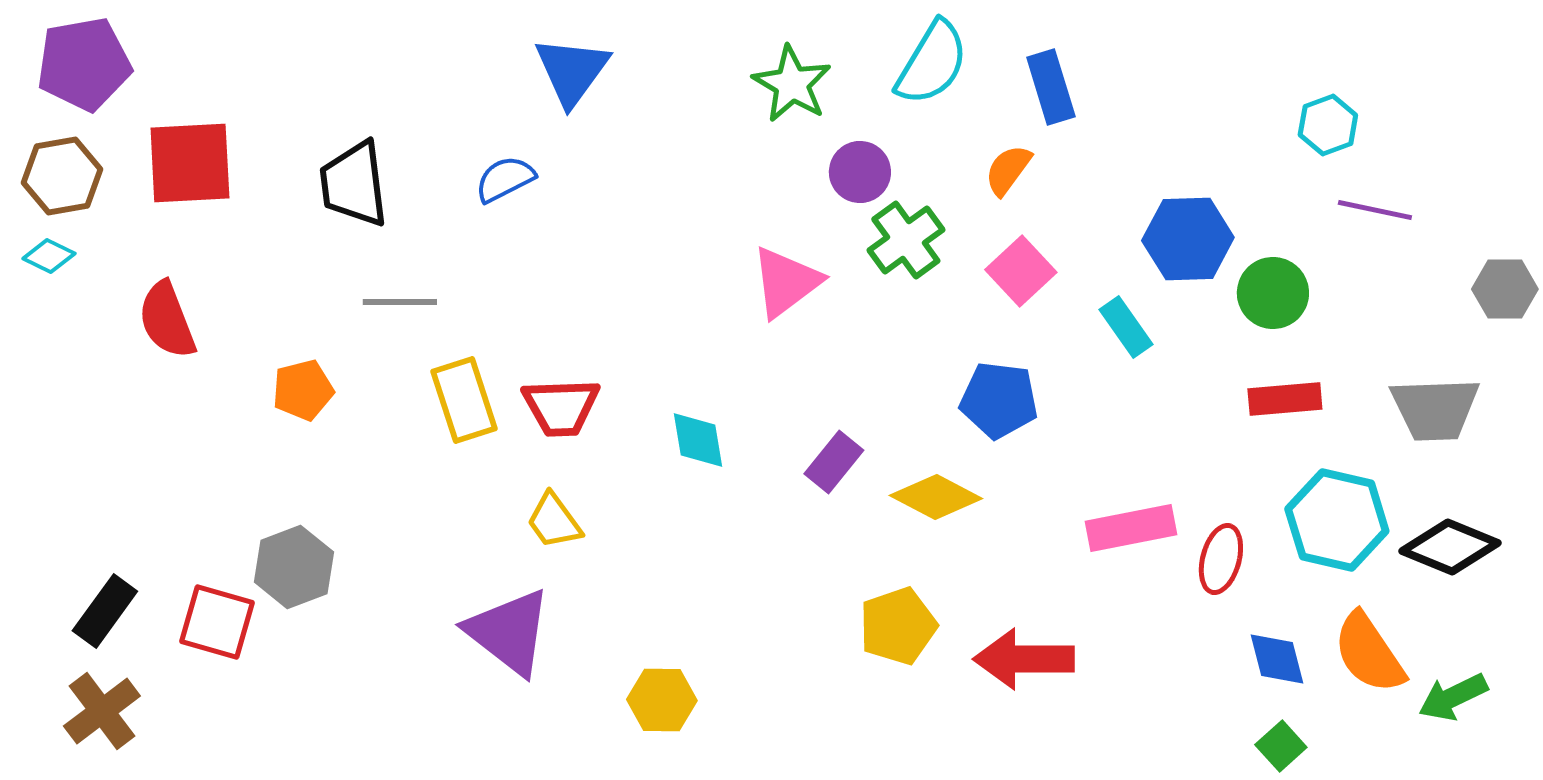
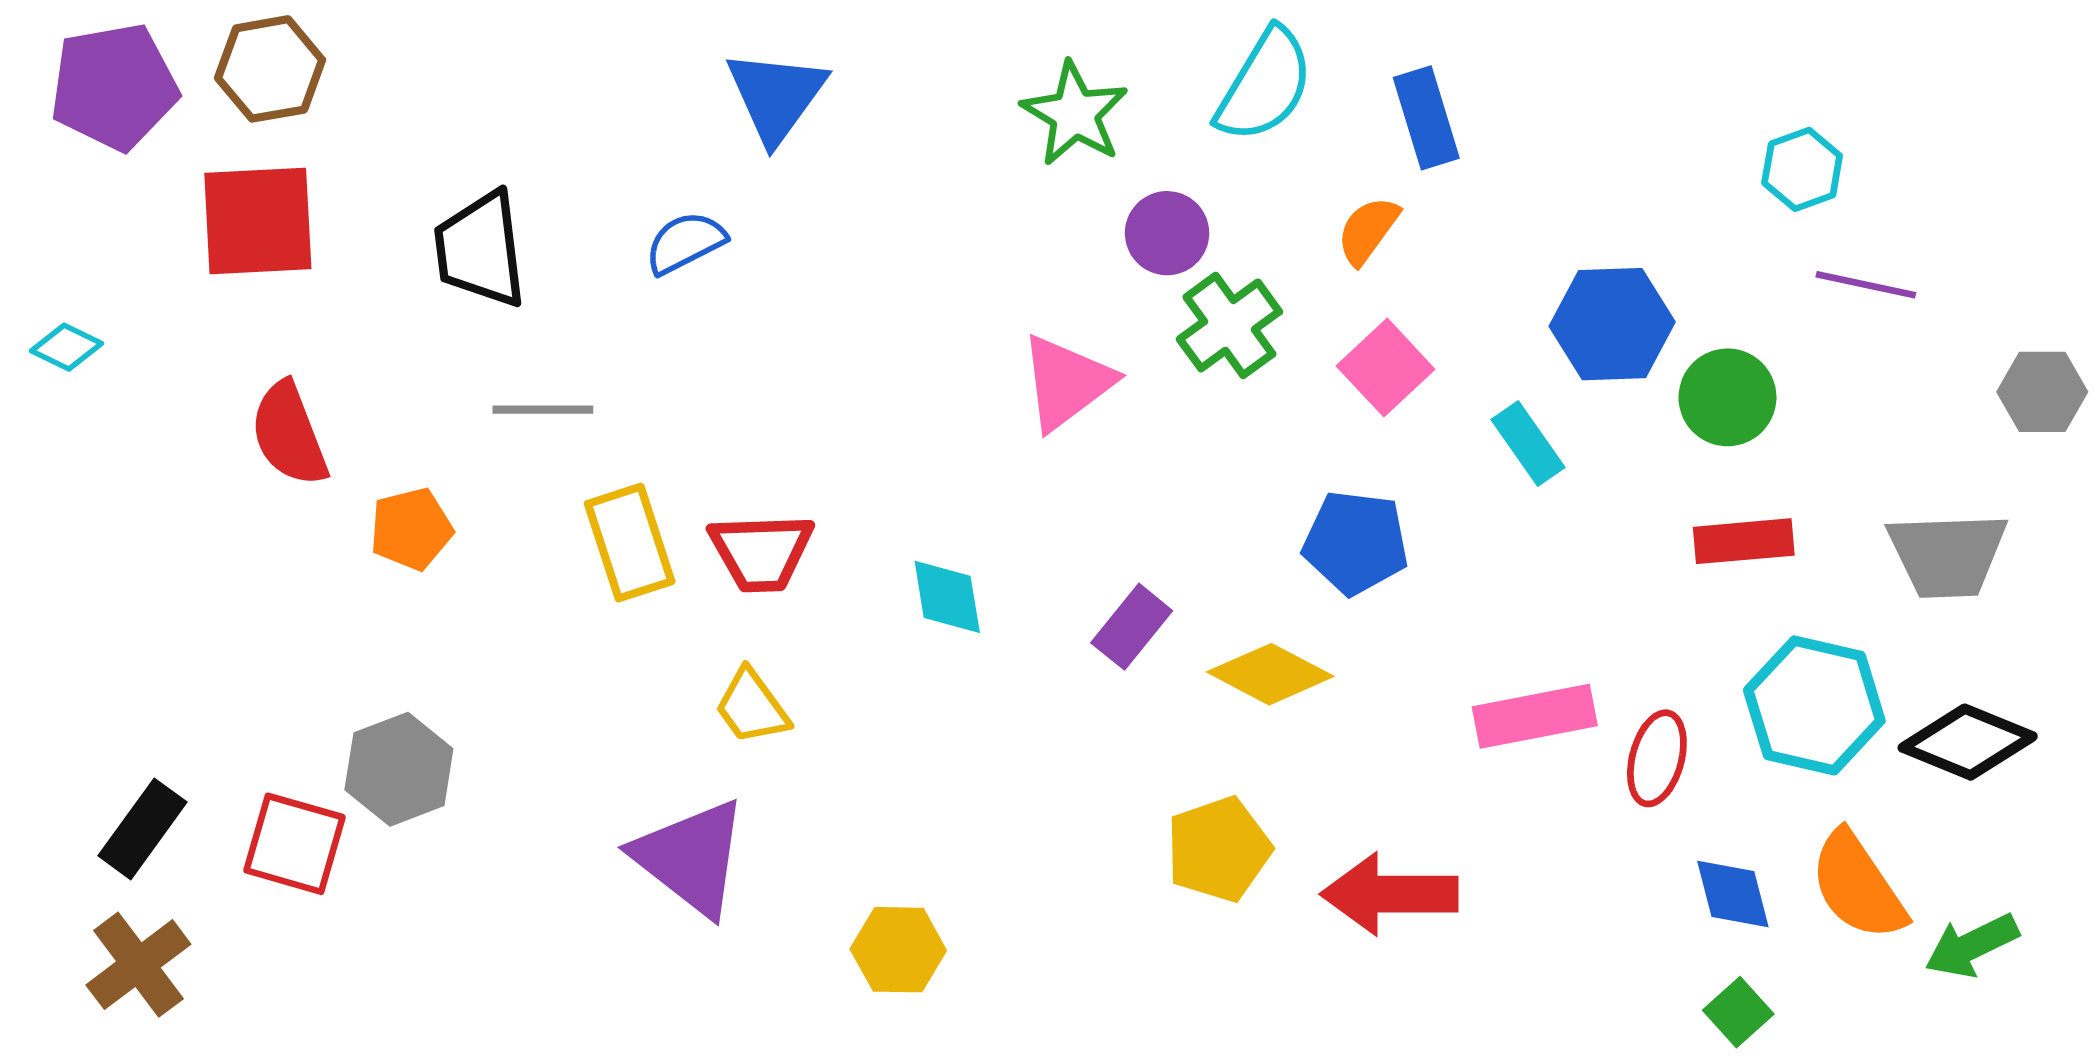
brown hexagon: (62, 176) -> (270, 69), moved
red semicircle: (167, 320) -> (289, 434), moved

